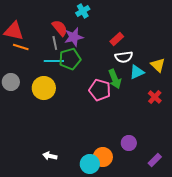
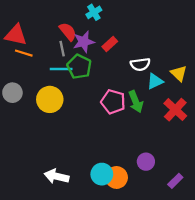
red rectangle: (117, 39) -> (110, 44), moved
green pentagon: (70, 59) -> (79, 67), turned -30
green arrow: (115, 79) -> (136, 102), moved
red cross: (155, 97) -> (175, 110), size x1.5
white arrow: (50, 156) -> (57, 176), size x1.5
cyan circle: (90, 164) -> (102, 174), moved

